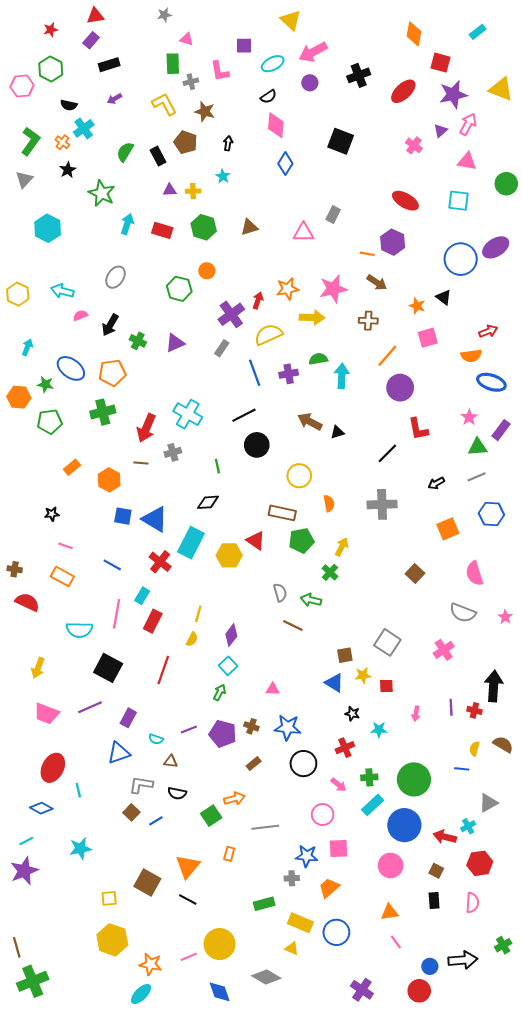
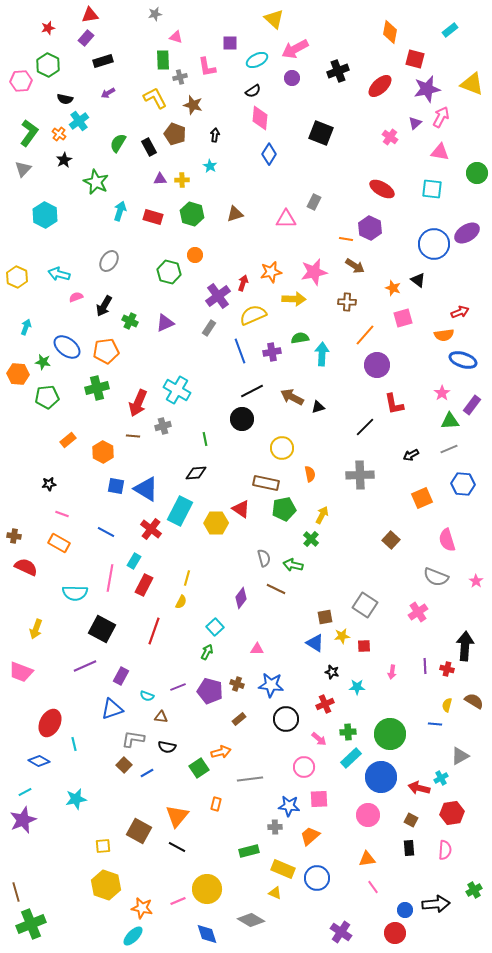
black line: (244, 415) -> (252, 391), moved
purple diamond: (231, 635) -> (241, 598), moved
pink trapezoid: (46, 714) -> (21, 672), moved

